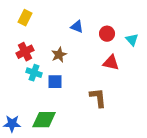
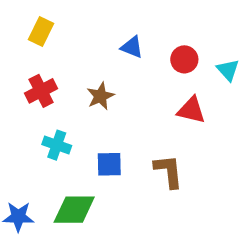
cyan cross: (34, 73) -> (57, 145), moved
blue square: (55, 82) -> (109, 164), moved

